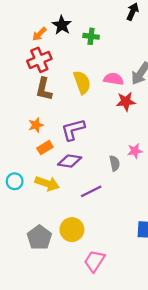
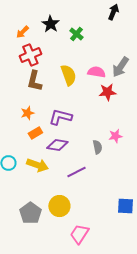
orange arrow: (39, 34) -> (22, 32), moved
green cross: (91, 36) -> (76, 34), turned 32
purple L-shape: (73, 130) -> (60, 117), turned 30

